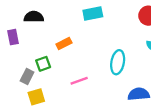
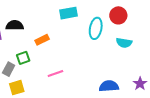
black semicircle: (34, 17) -> (15, 25), moved
cyan ellipse: (118, 62) -> (96, 28), moved

